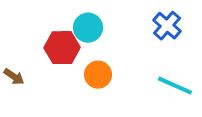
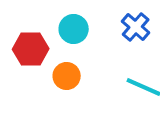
cyan circle: (88, 28) -> (74, 29), moved

